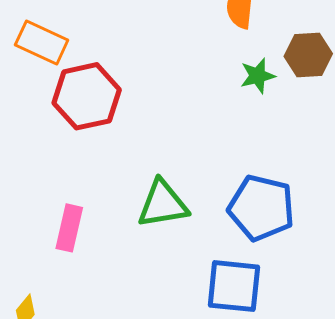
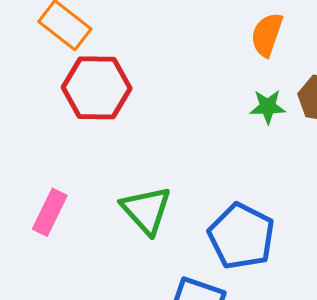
green triangle: (163, 204) -> (146, 210), turned 44

